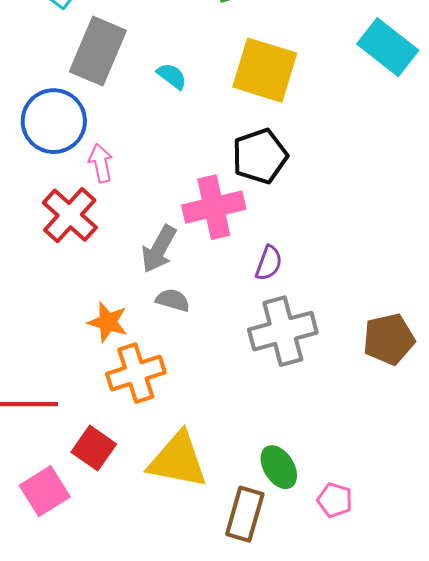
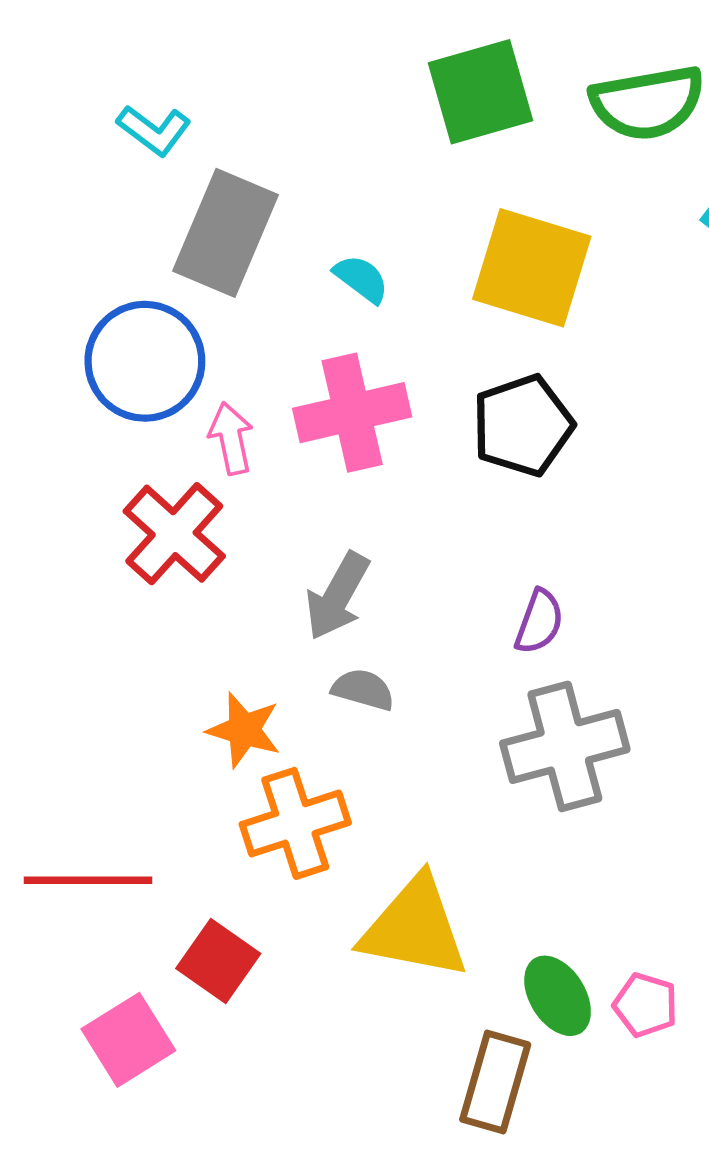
pink cross: (214, 207) -> (352, 413), moved
yellow triangle: (178, 460) -> (414, 928), moved
pink pentagon: (335, 500) -> (646, 1005), moved

